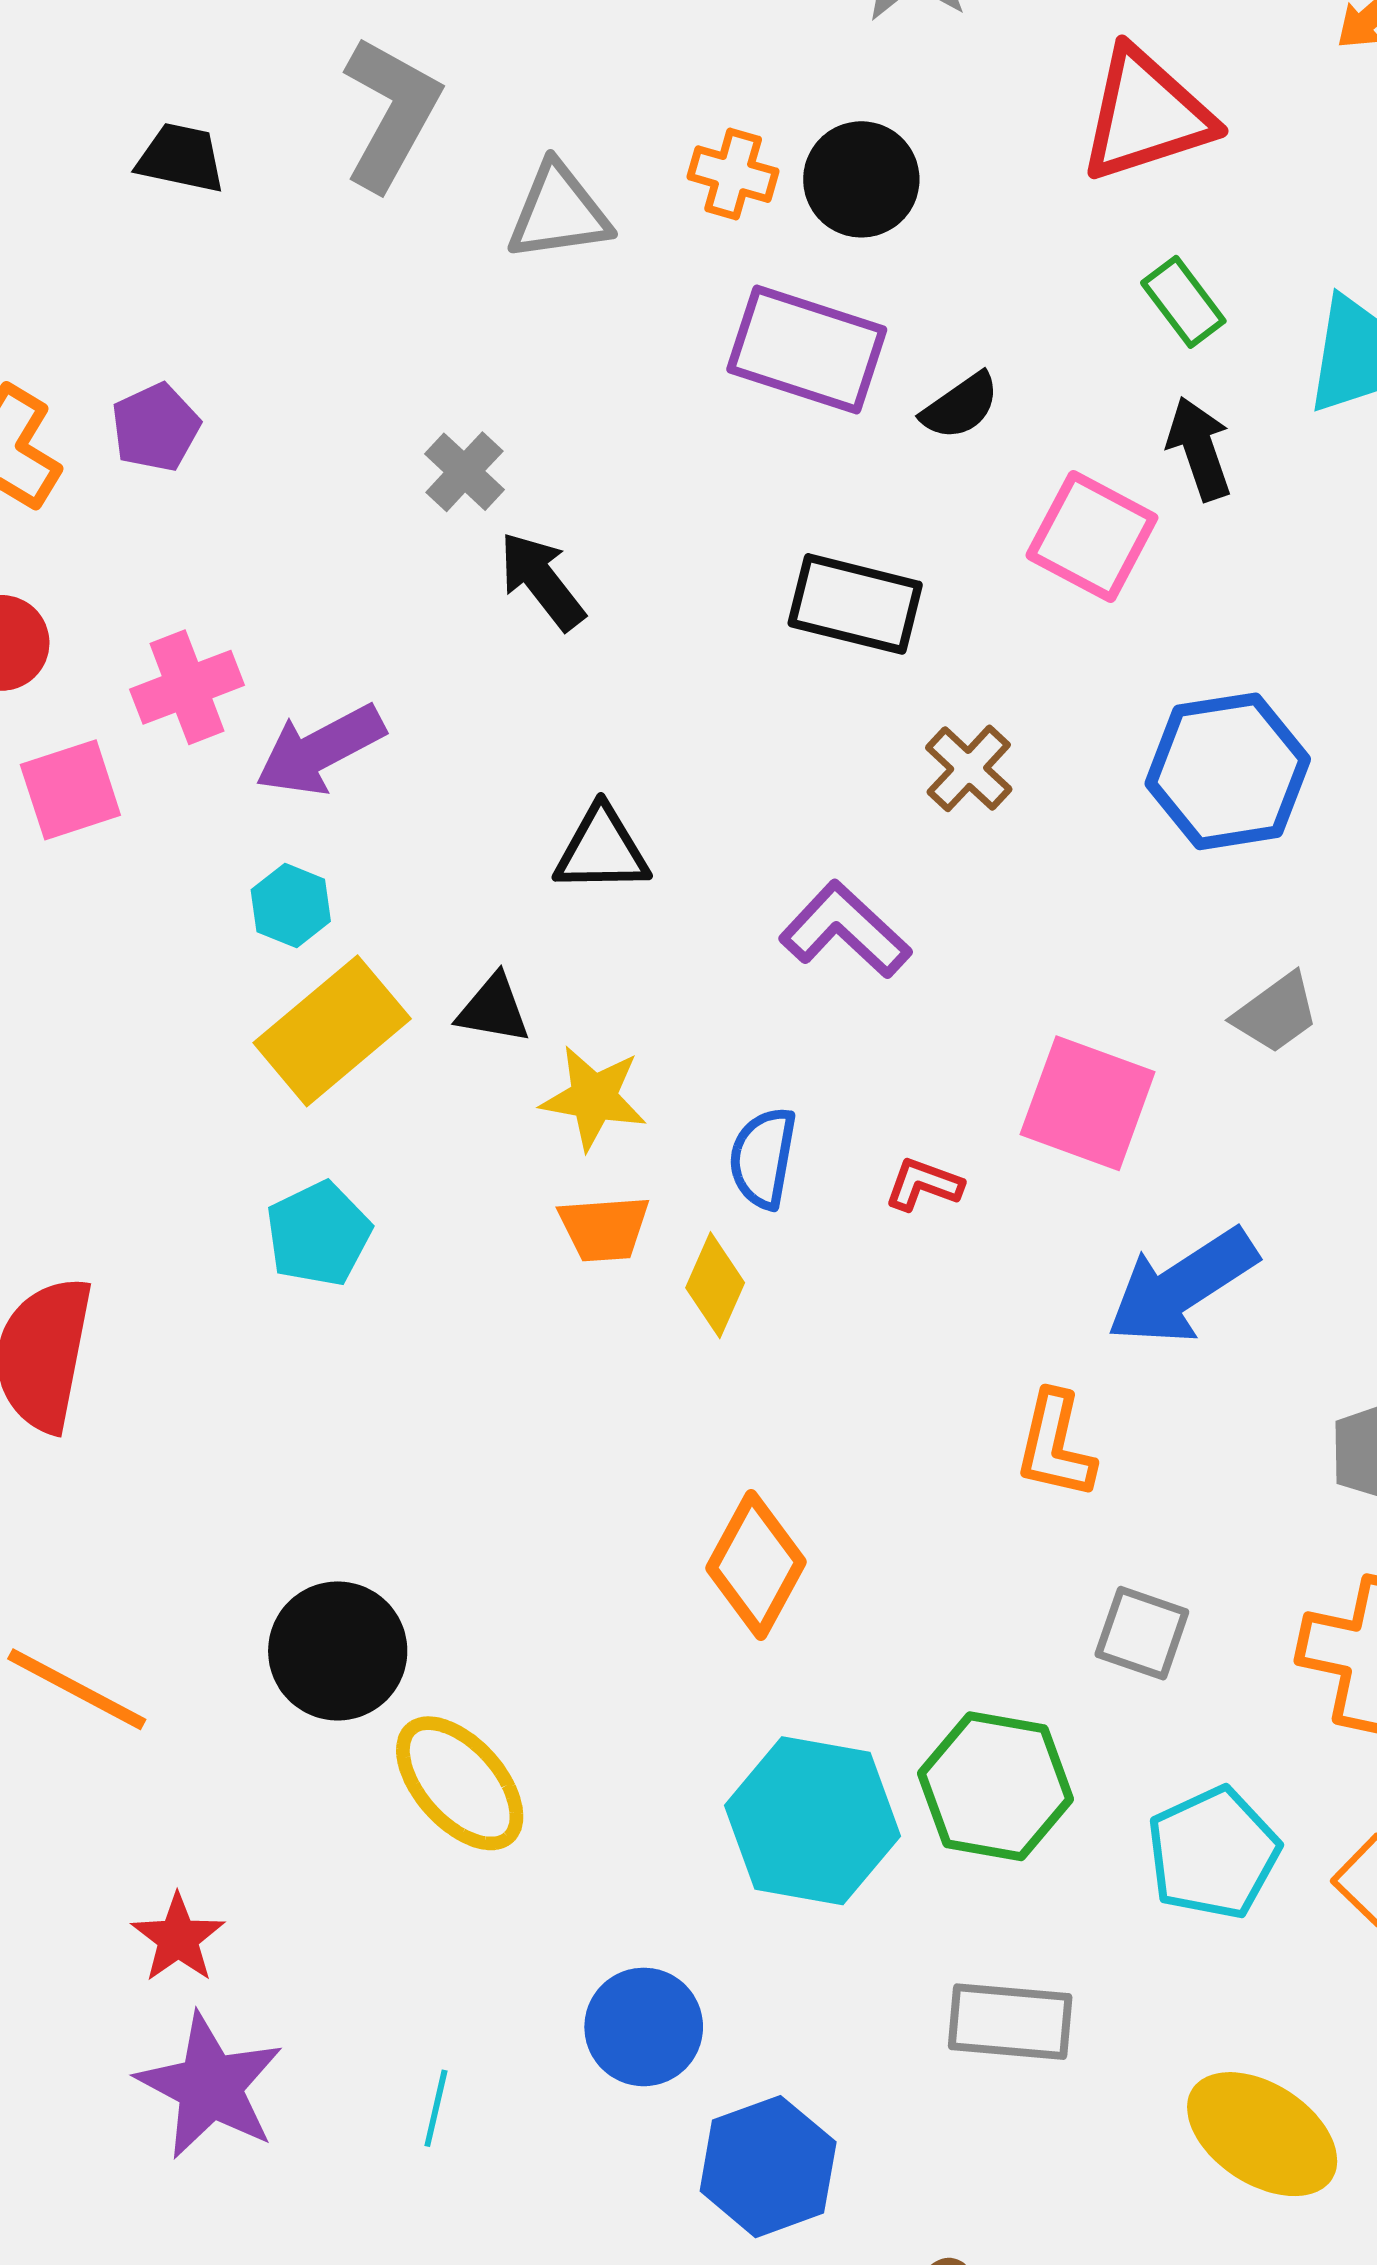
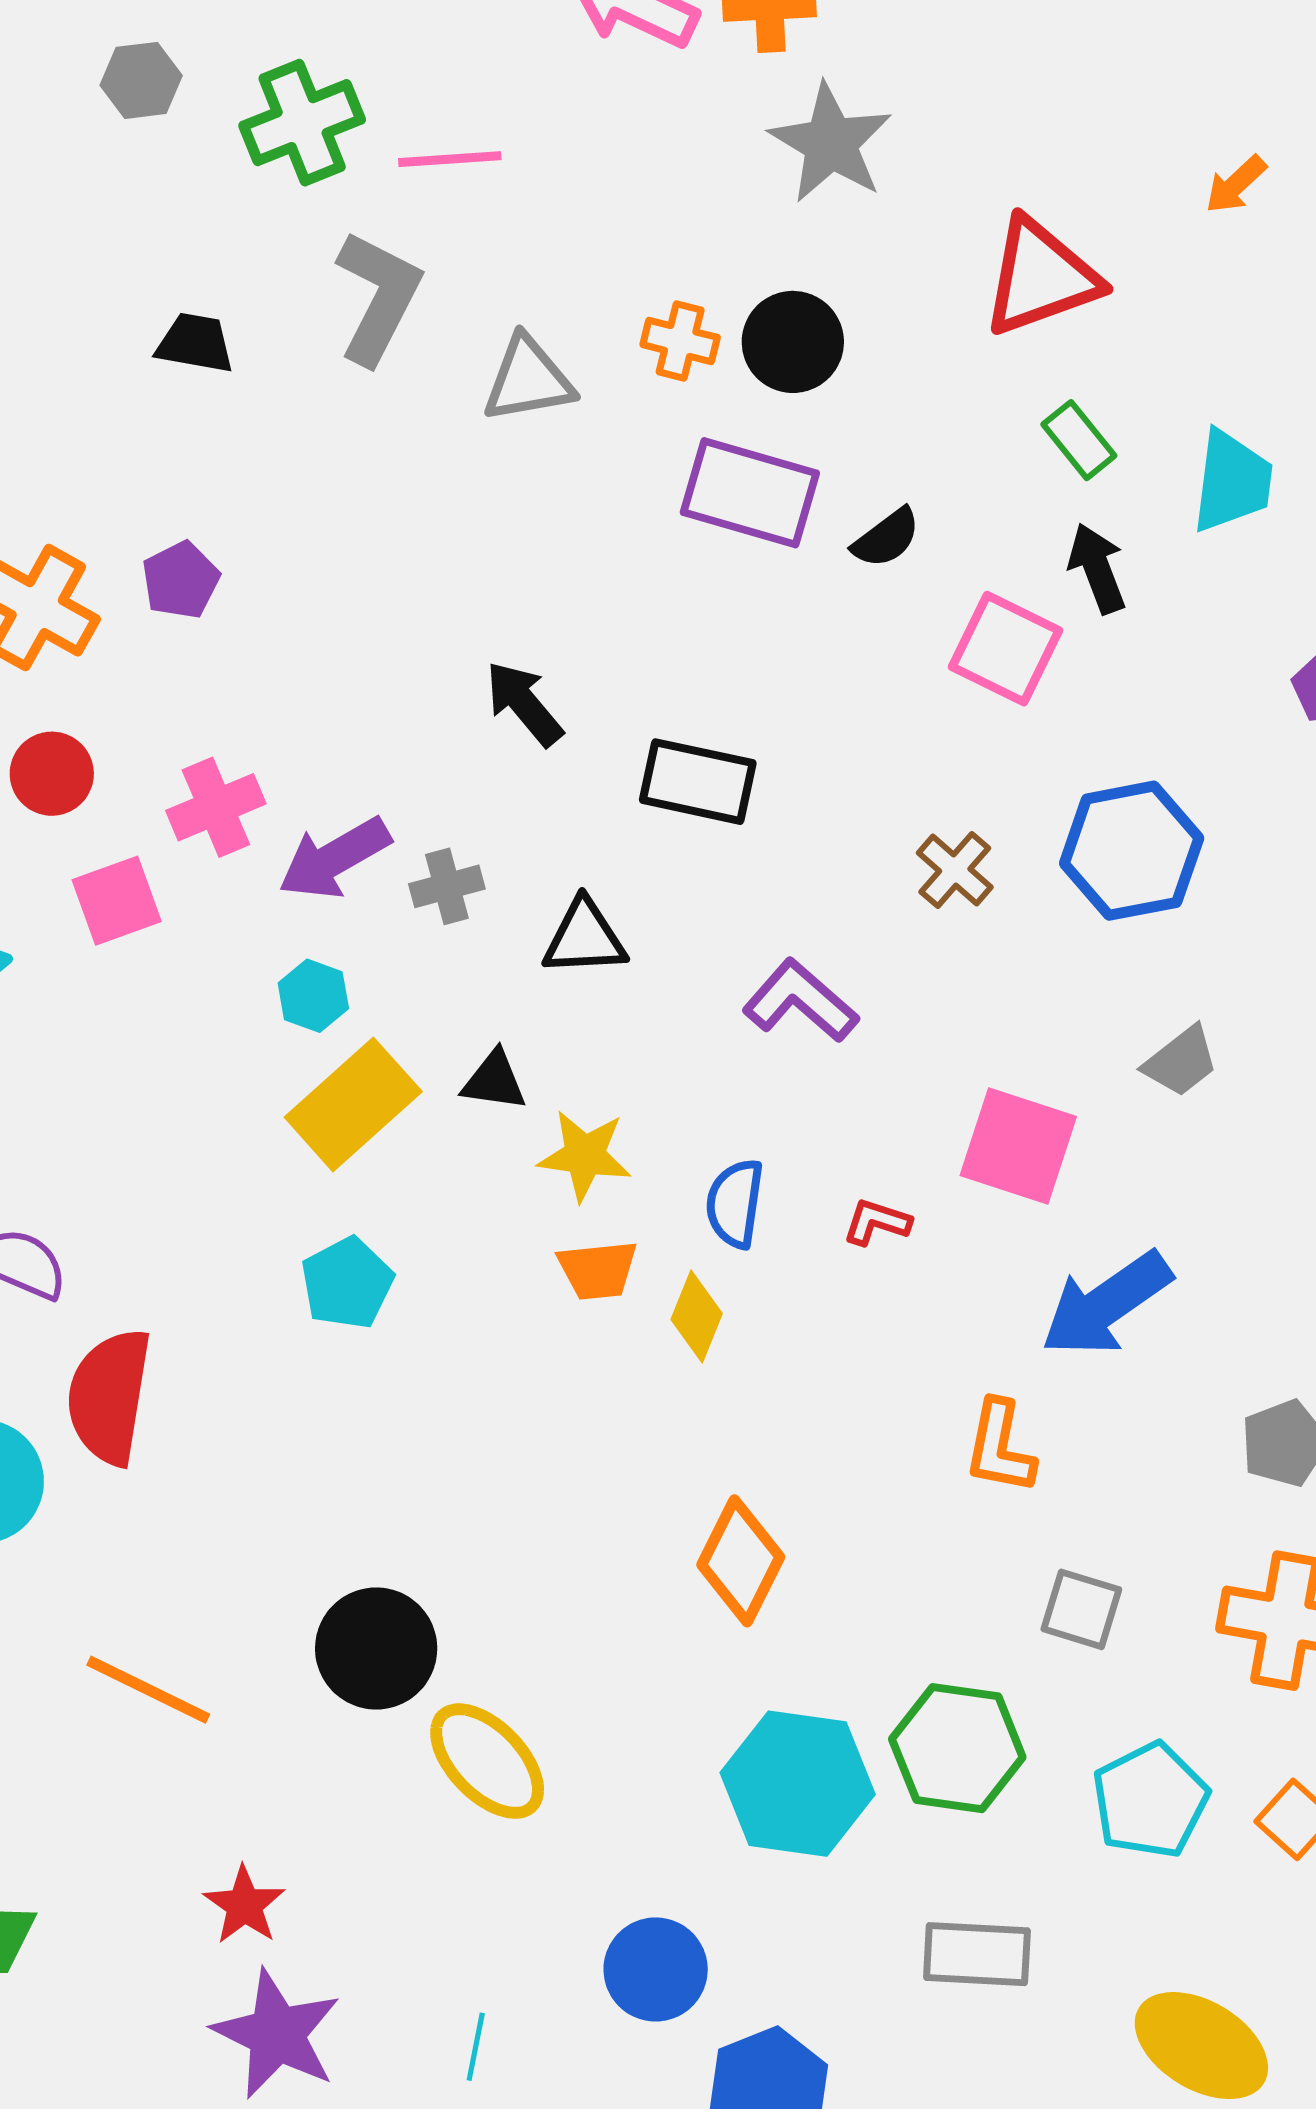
gray cross: (464, 472) -> (447, 886), moved, turned 34
black rectangle: (855, 604) -> (698, 782), moved
brown cross: (969, 768) -> (955, 870), moved

